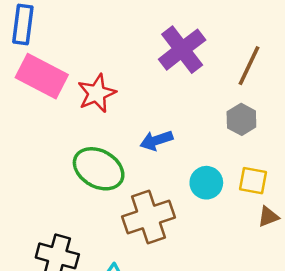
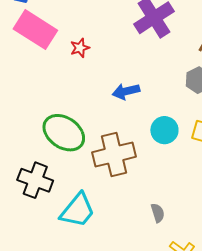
red star: (97, 93) -> (80, 48), size x0.6
green ellipse: (99, 169) -> (64, 133), moved

